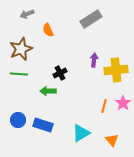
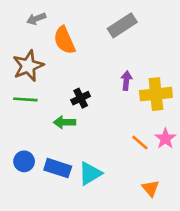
orange semicircle: (48, 30) -> (64, 40), size x1.5
orange line: (104, 106) -> (140, 143), turned -64
cyan triangle: (81, 133) -> (90, 173), moved

